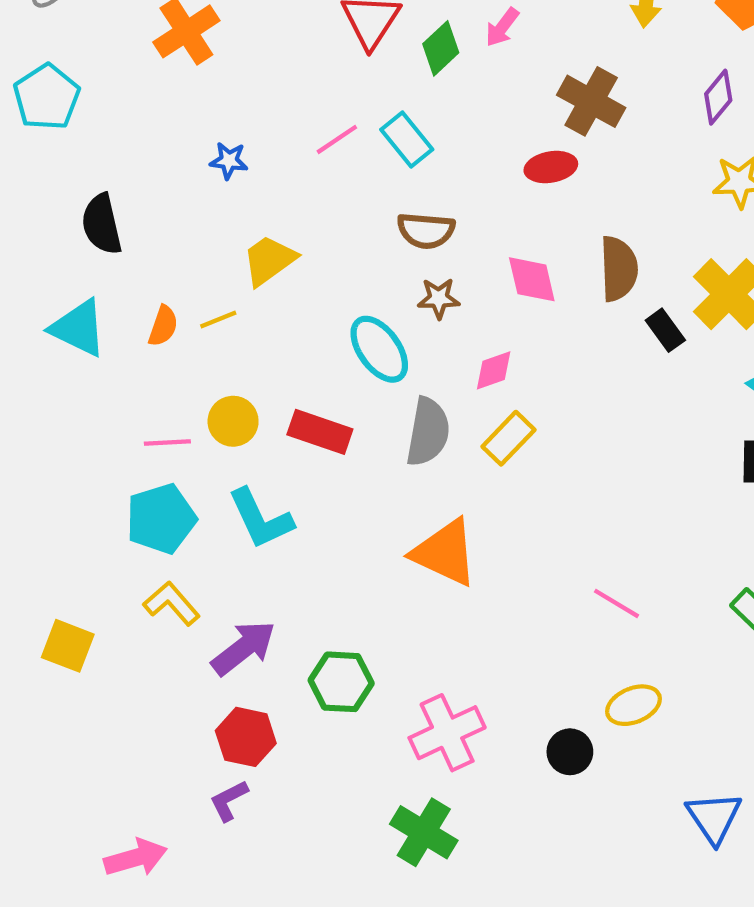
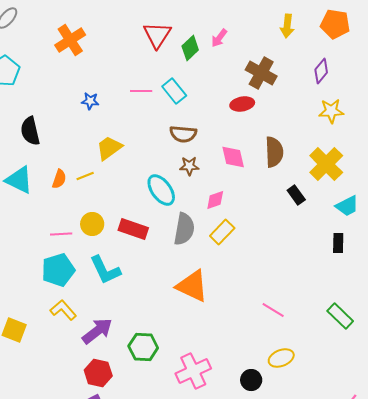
pink line: (337, 139) -> (141, 91), turned 35
black rectangle: (665, 330) -> (296, 195), moved

